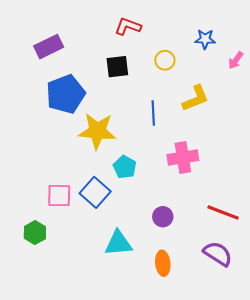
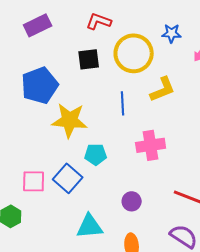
purple rectangle: (49, 47) -> (38, 25), moved
yellow circle: (165, 60) -> (134, 53), size x2.0
cyan pentagon: (125, 167) -> (96, 154), turned -30

